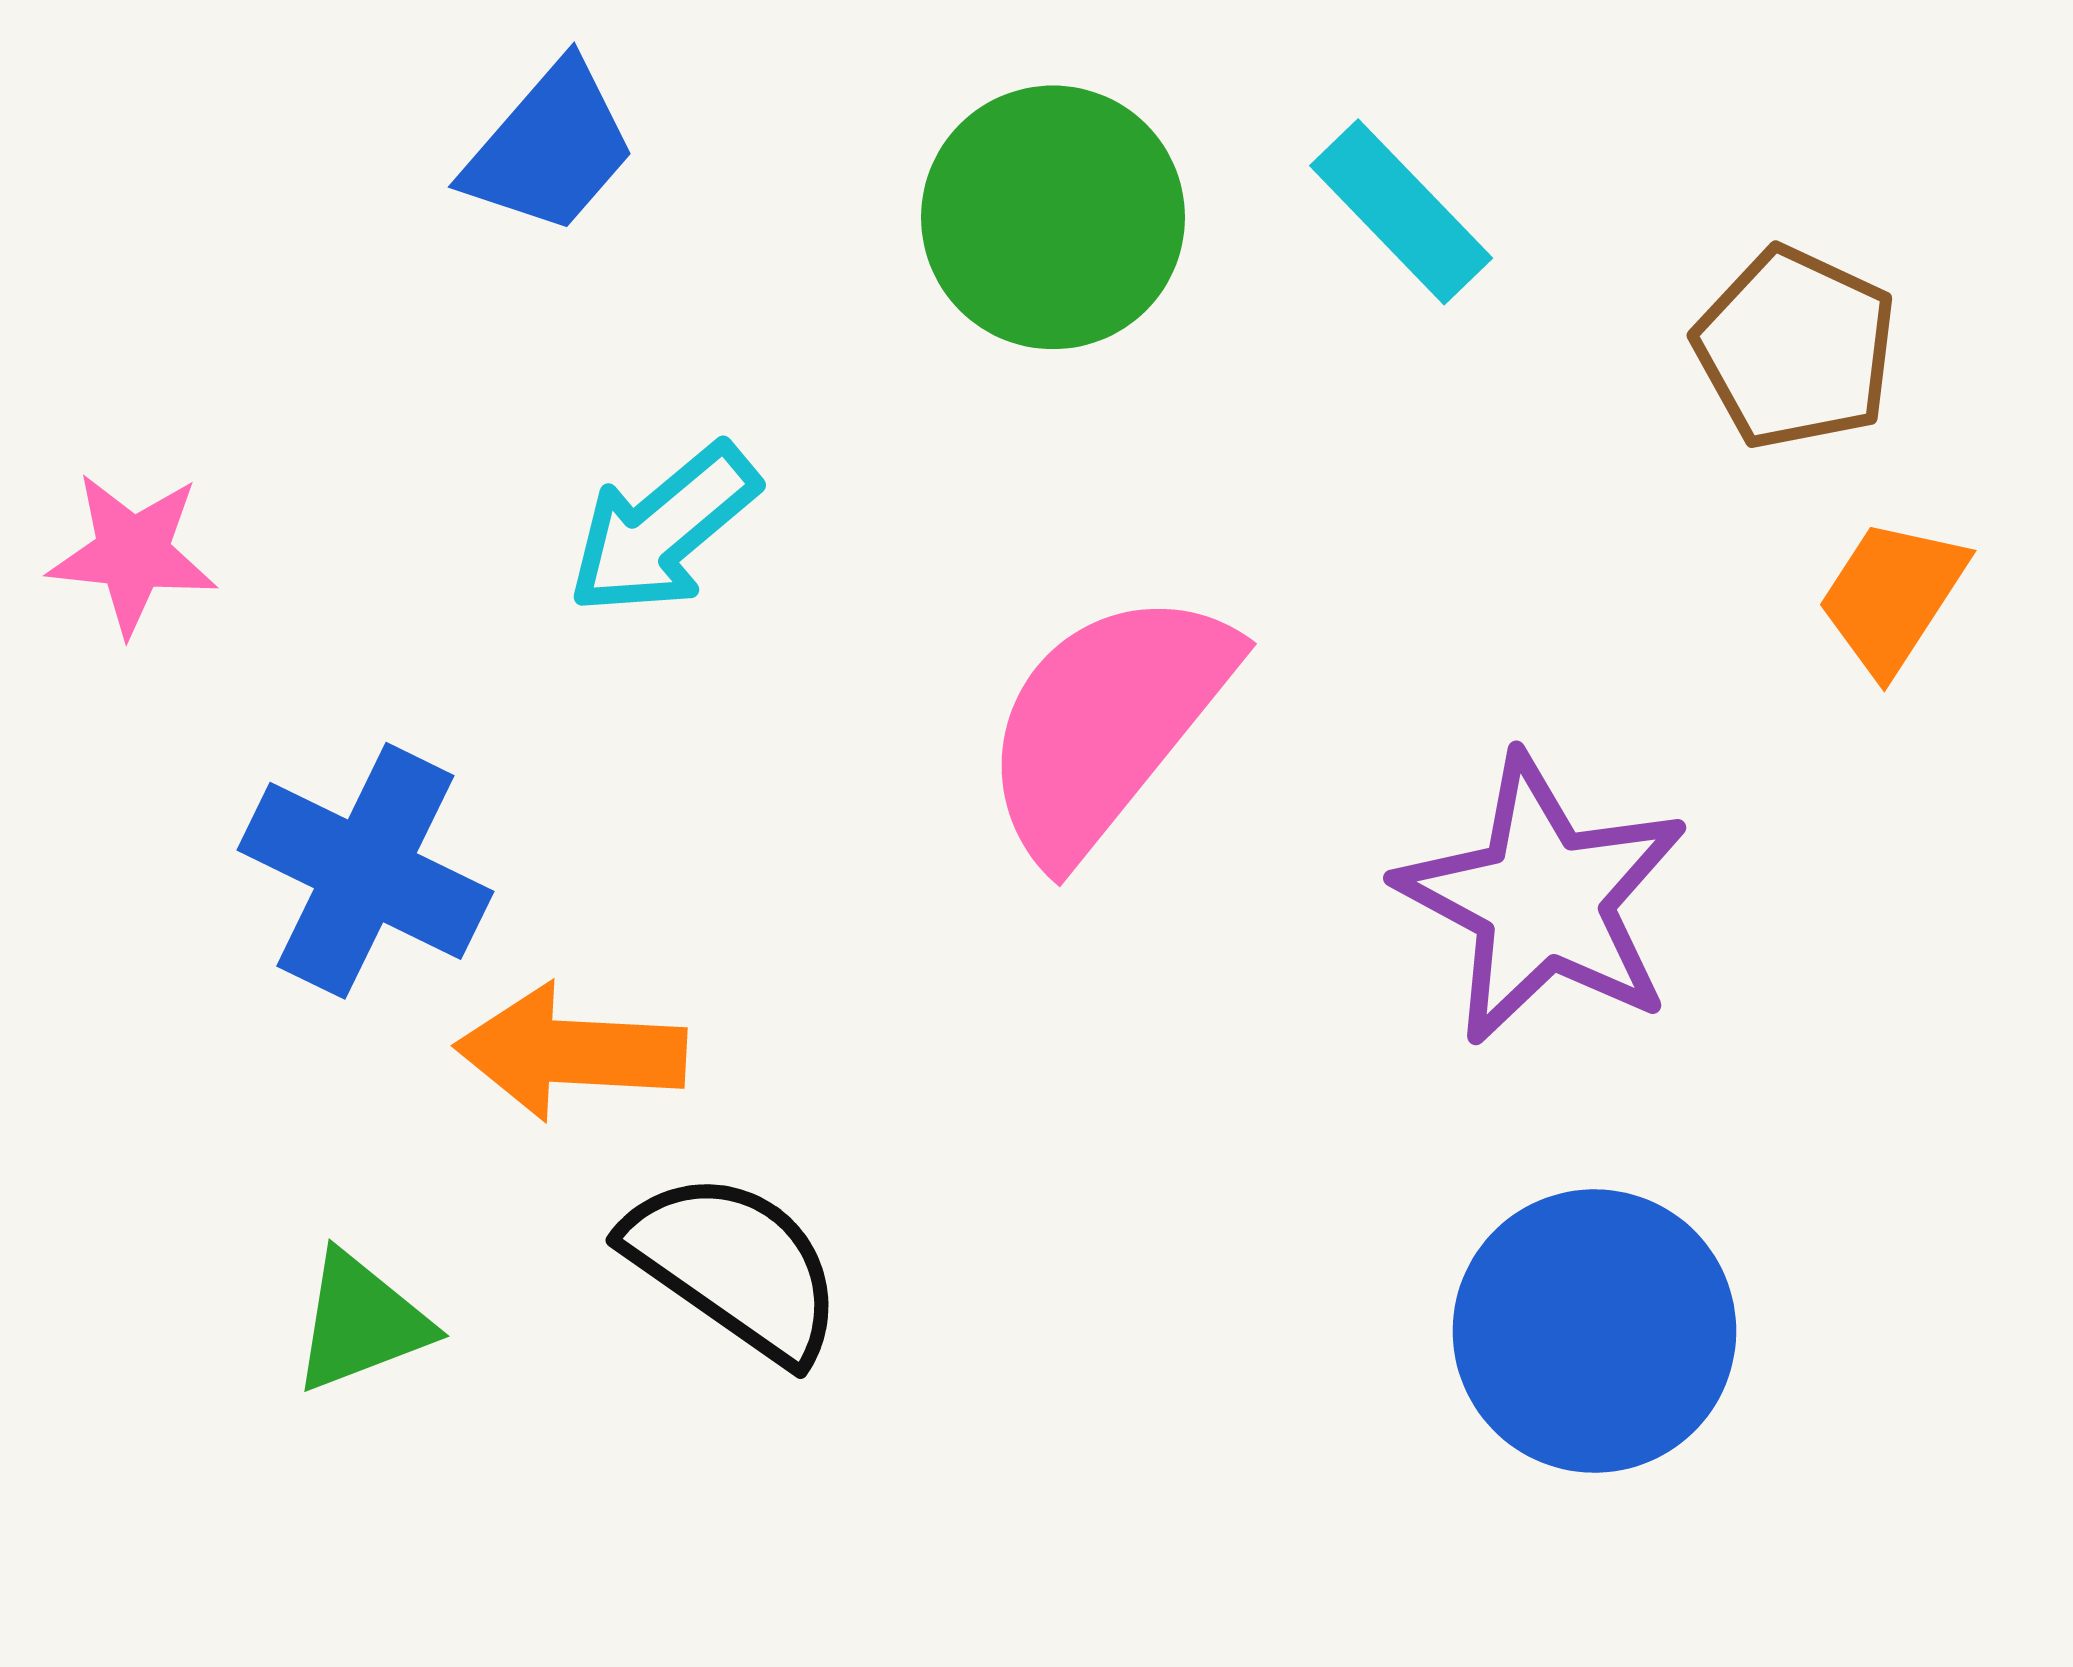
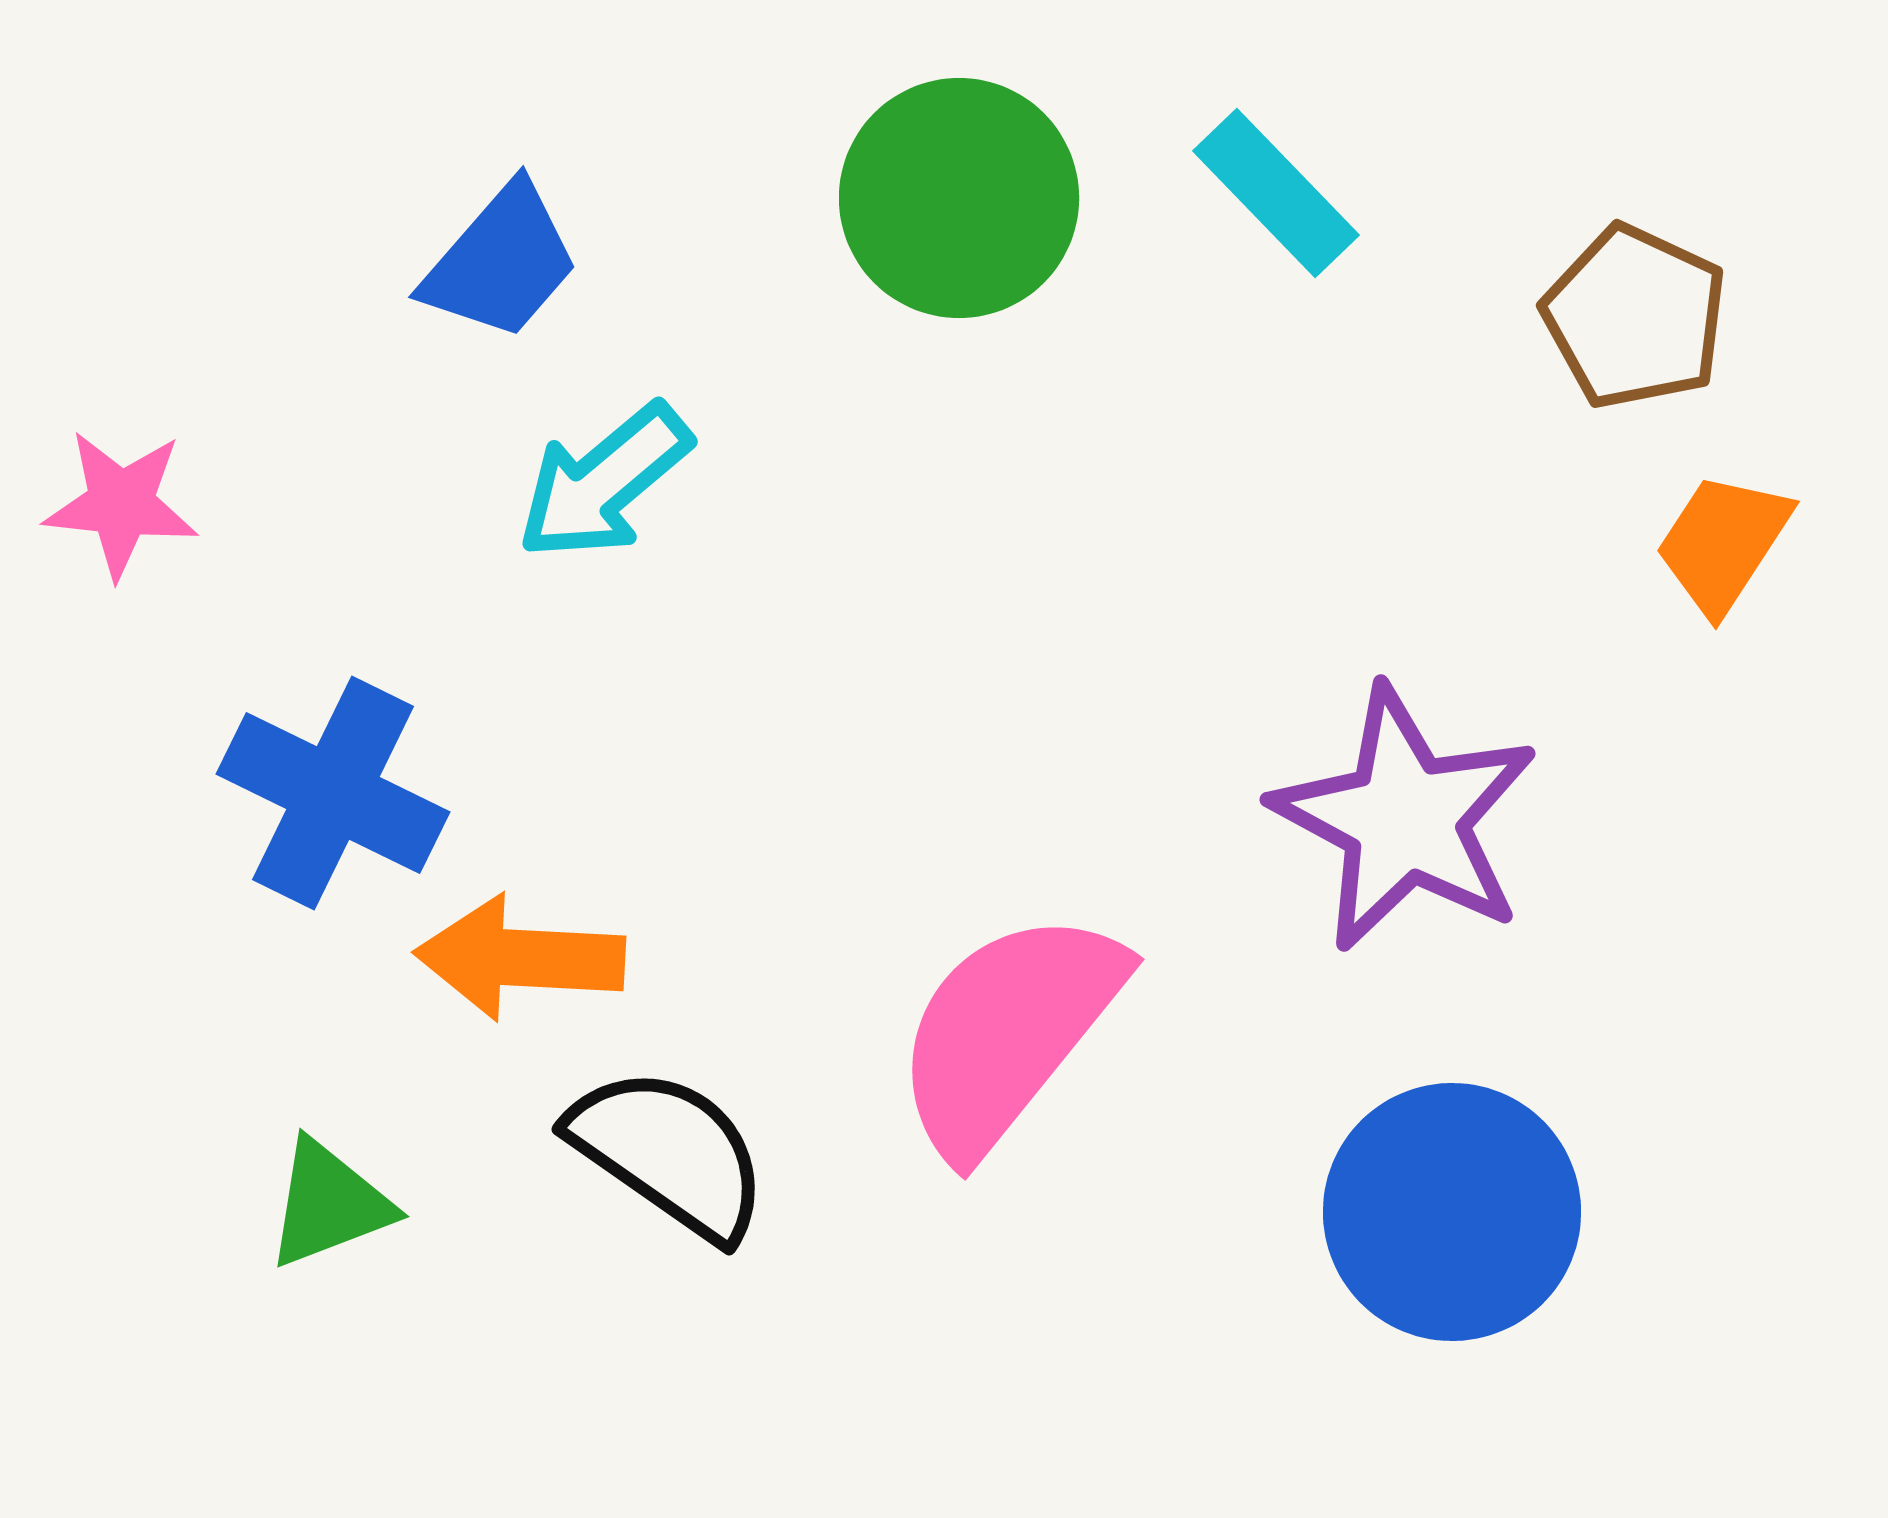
blue trapezoid: (550, 148) -> (501, 262), moved
pink semicircle: (1107, 724) -> (1008, 1032), moved

